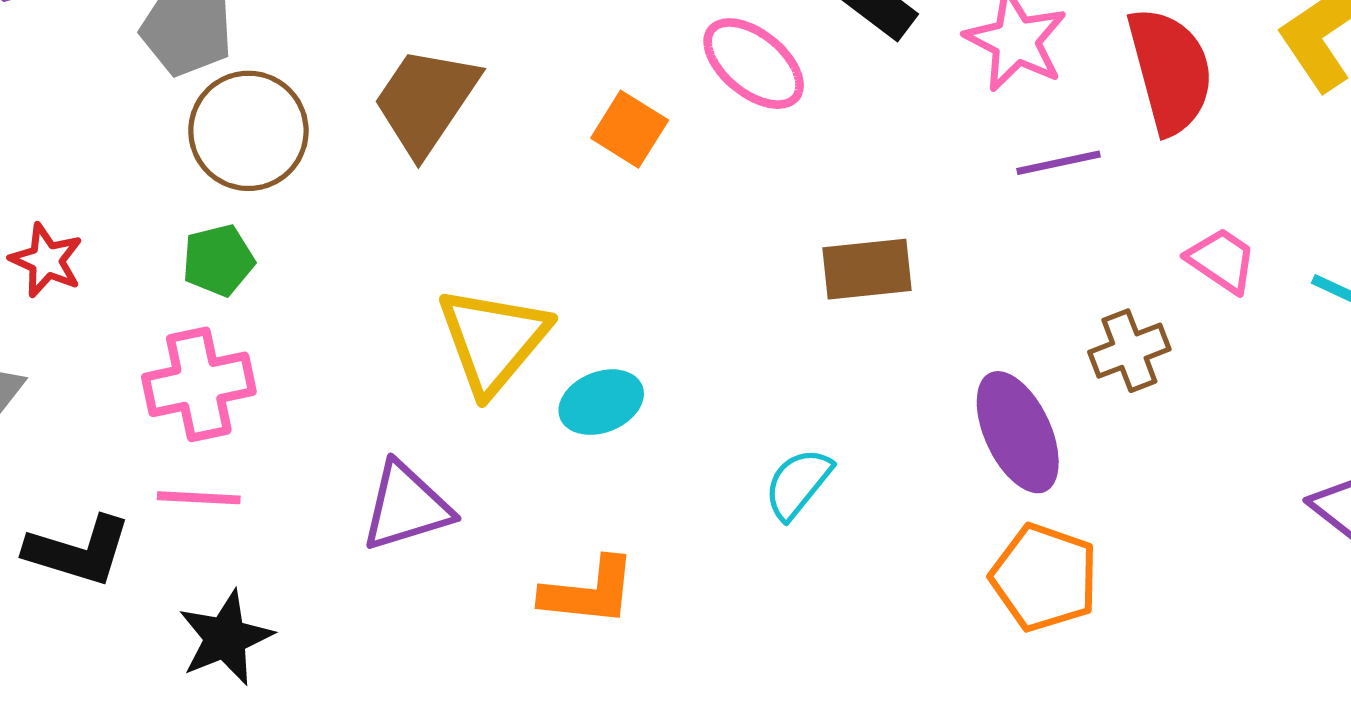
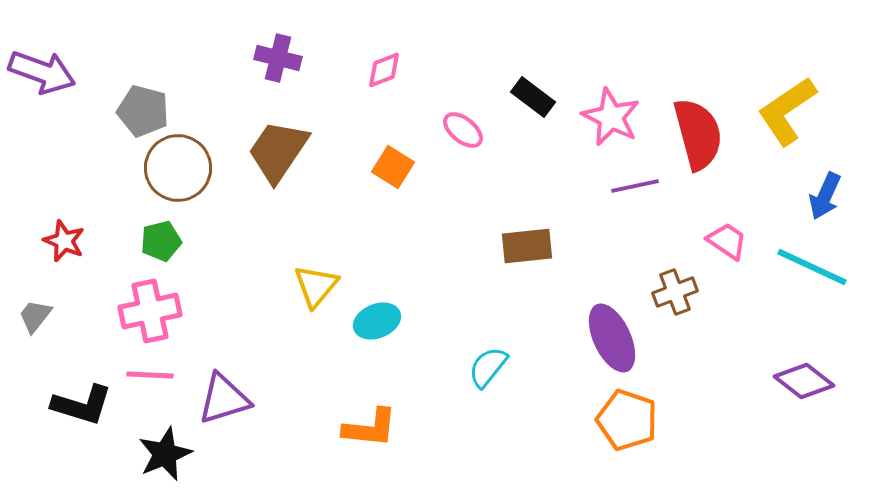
pink ellipse: (754, 64) -> (463, 130), size x0.7
yellow triangle: (493, 340) -> (316, 286), size x0.7
purple triangle: (406, 507) -> (224, 399), moved

